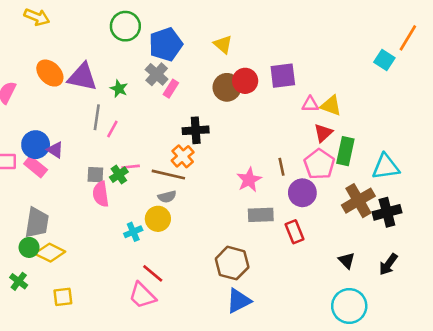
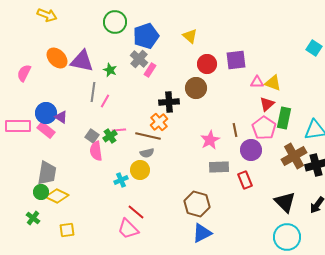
brown circle: (227, 87) -> (196, 88), moved
gray square: (95, 175) -> (92, 136), turned 32
black triangle: (347, 260) -> (285, 202), size x1.6

